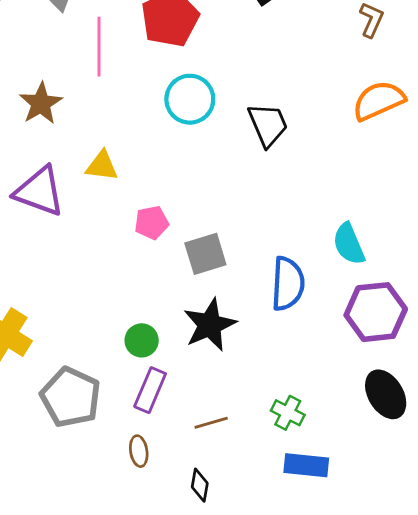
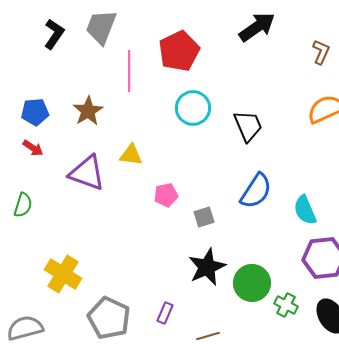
gray square: (205, 254) -> (204, 217), size x0.7
blue semicircle: (288, 284) -> (256, 191), moved, turned 30
green circle: (142, 340) -> (252, 283), moved, size x1.6
purple rectangle: (150, 390) -> (165, 313), size x0.7
green cross: (288, 413) -> (286, 305), moved

